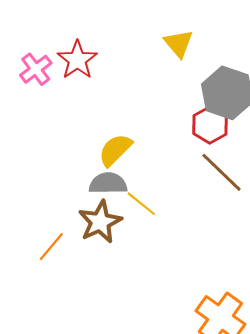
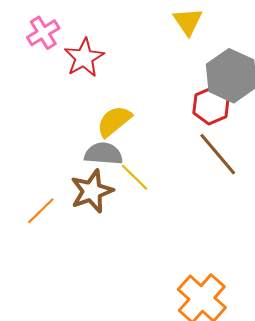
red star: (77, 60) -> (84, 58), moved

